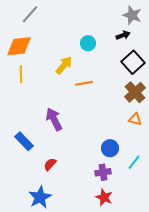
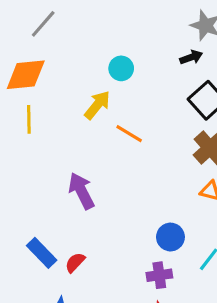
cyan circle: (88, 43) -> (121, 68), moved
orange line: (84, 83) -> (129, 134), turned 42
blue rectangle: (24, 141) -> (42, 253), moved

